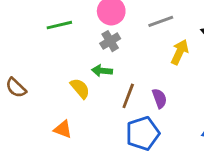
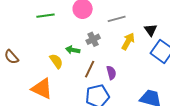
gray cross: (110, 41) -> (93, 39), moved
orange triangle: (63, 129) -> (42, 89), size x1.6

